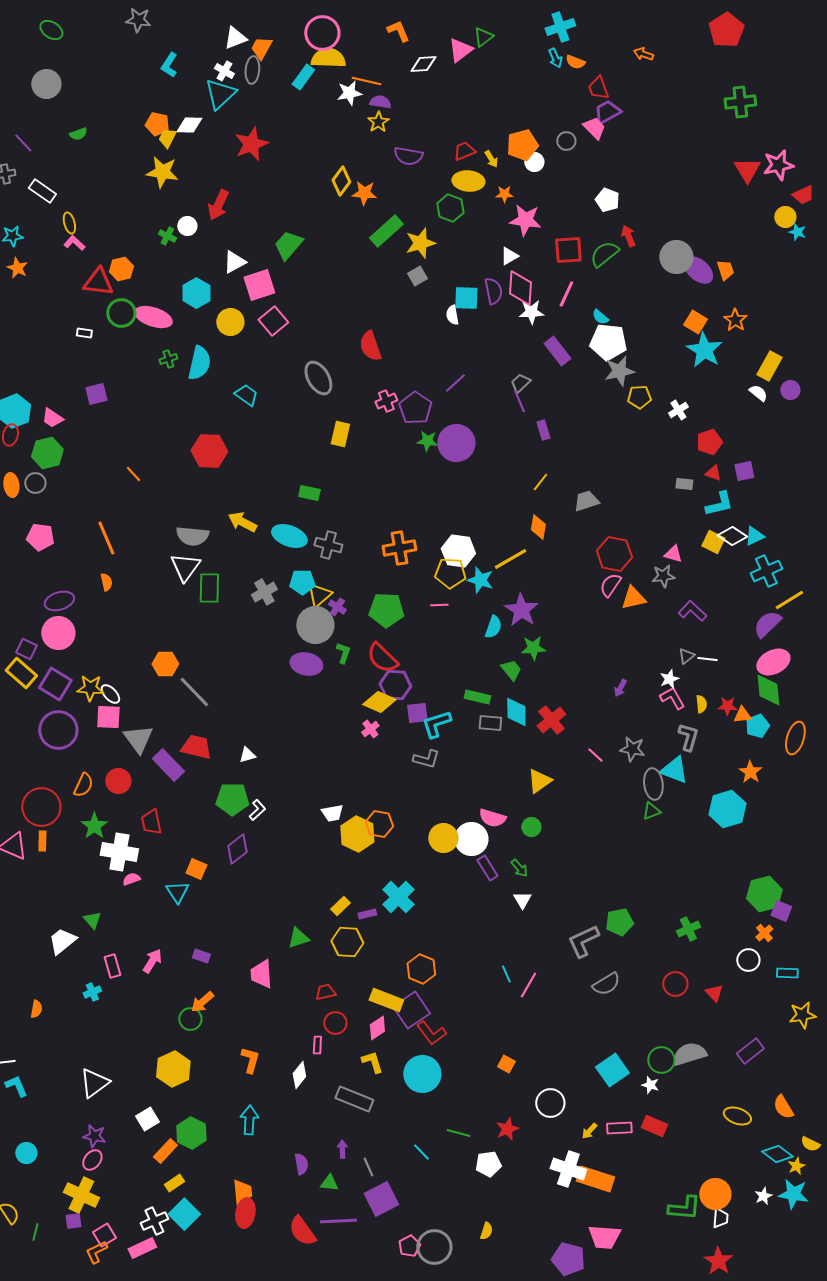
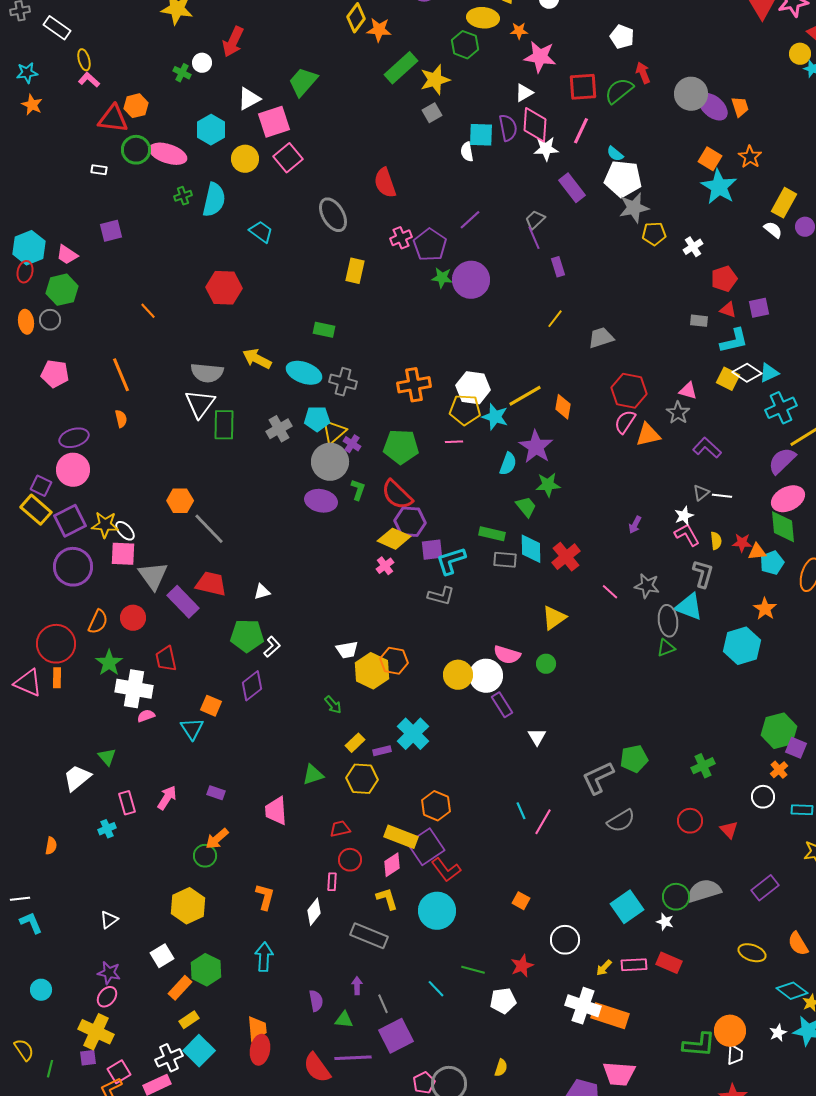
orange diamond: (538, 527) -> (563, 407), moved
gray star: (663, 576) -> (678, 413), turned -30
purple square: (55, 684) -> (70, 521), turned 32
green arrow: (519, 868) -> (333, 705), moved
white triangle: (94, 1083) -> (109, 920), size x0.6

